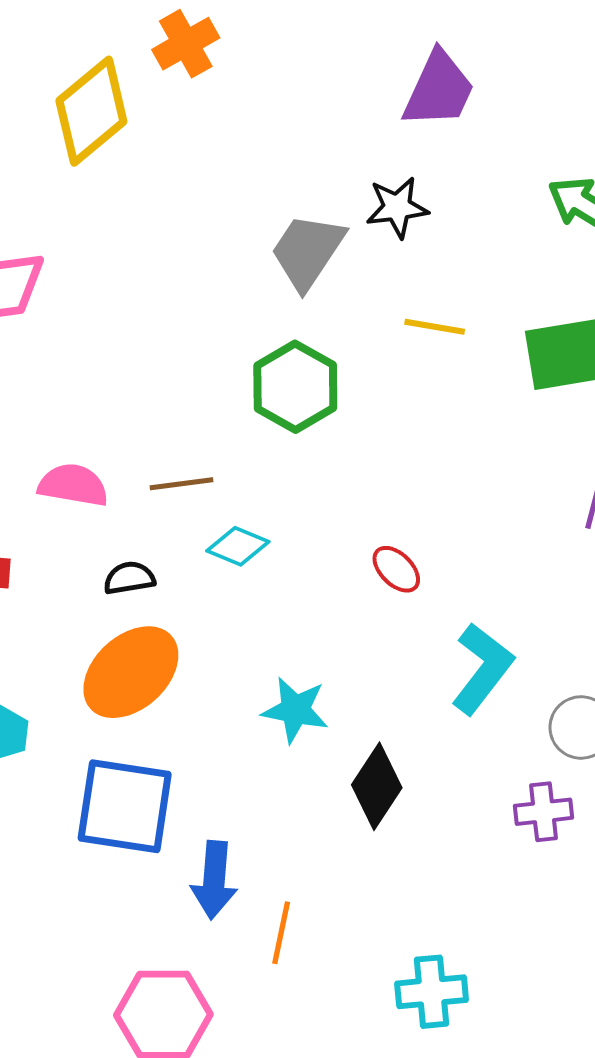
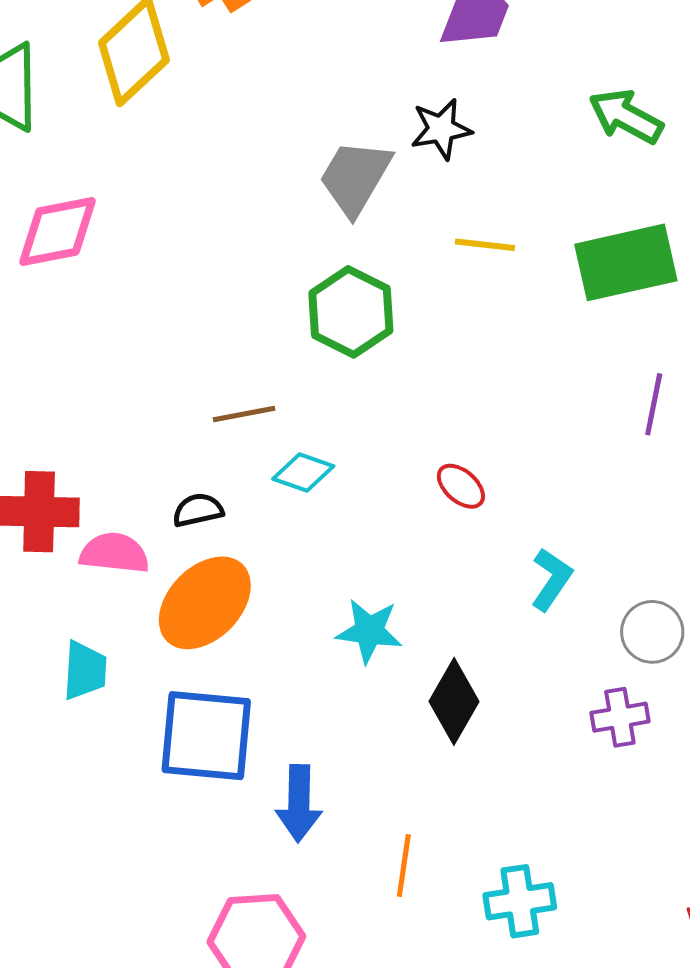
pink semicircle: (73, 485) -> (114, 553), moved
cyan L-shape: (482, 668) -> (551, 579), size x0.7
orange line: (281, 933) -> (404, 865), moved

